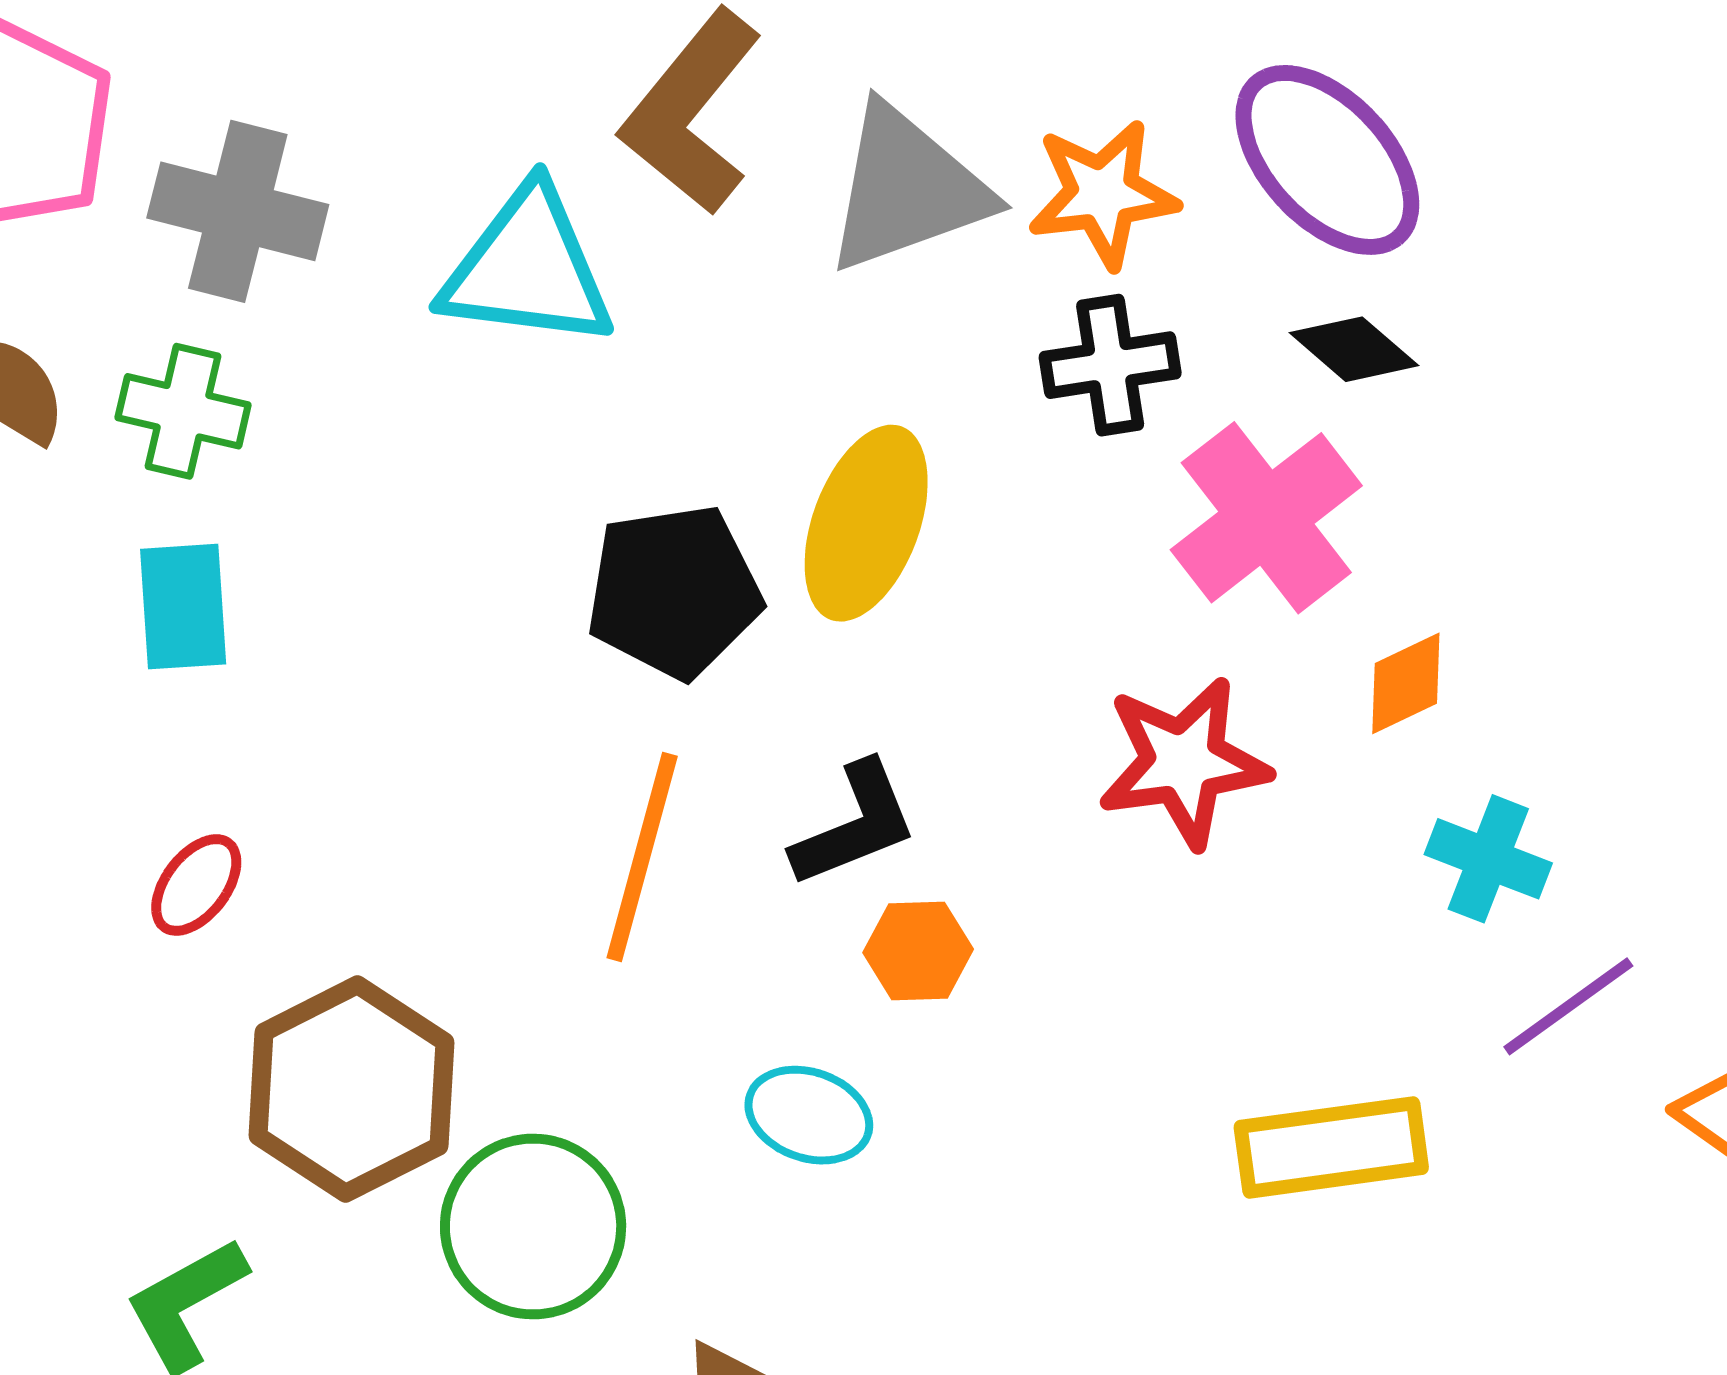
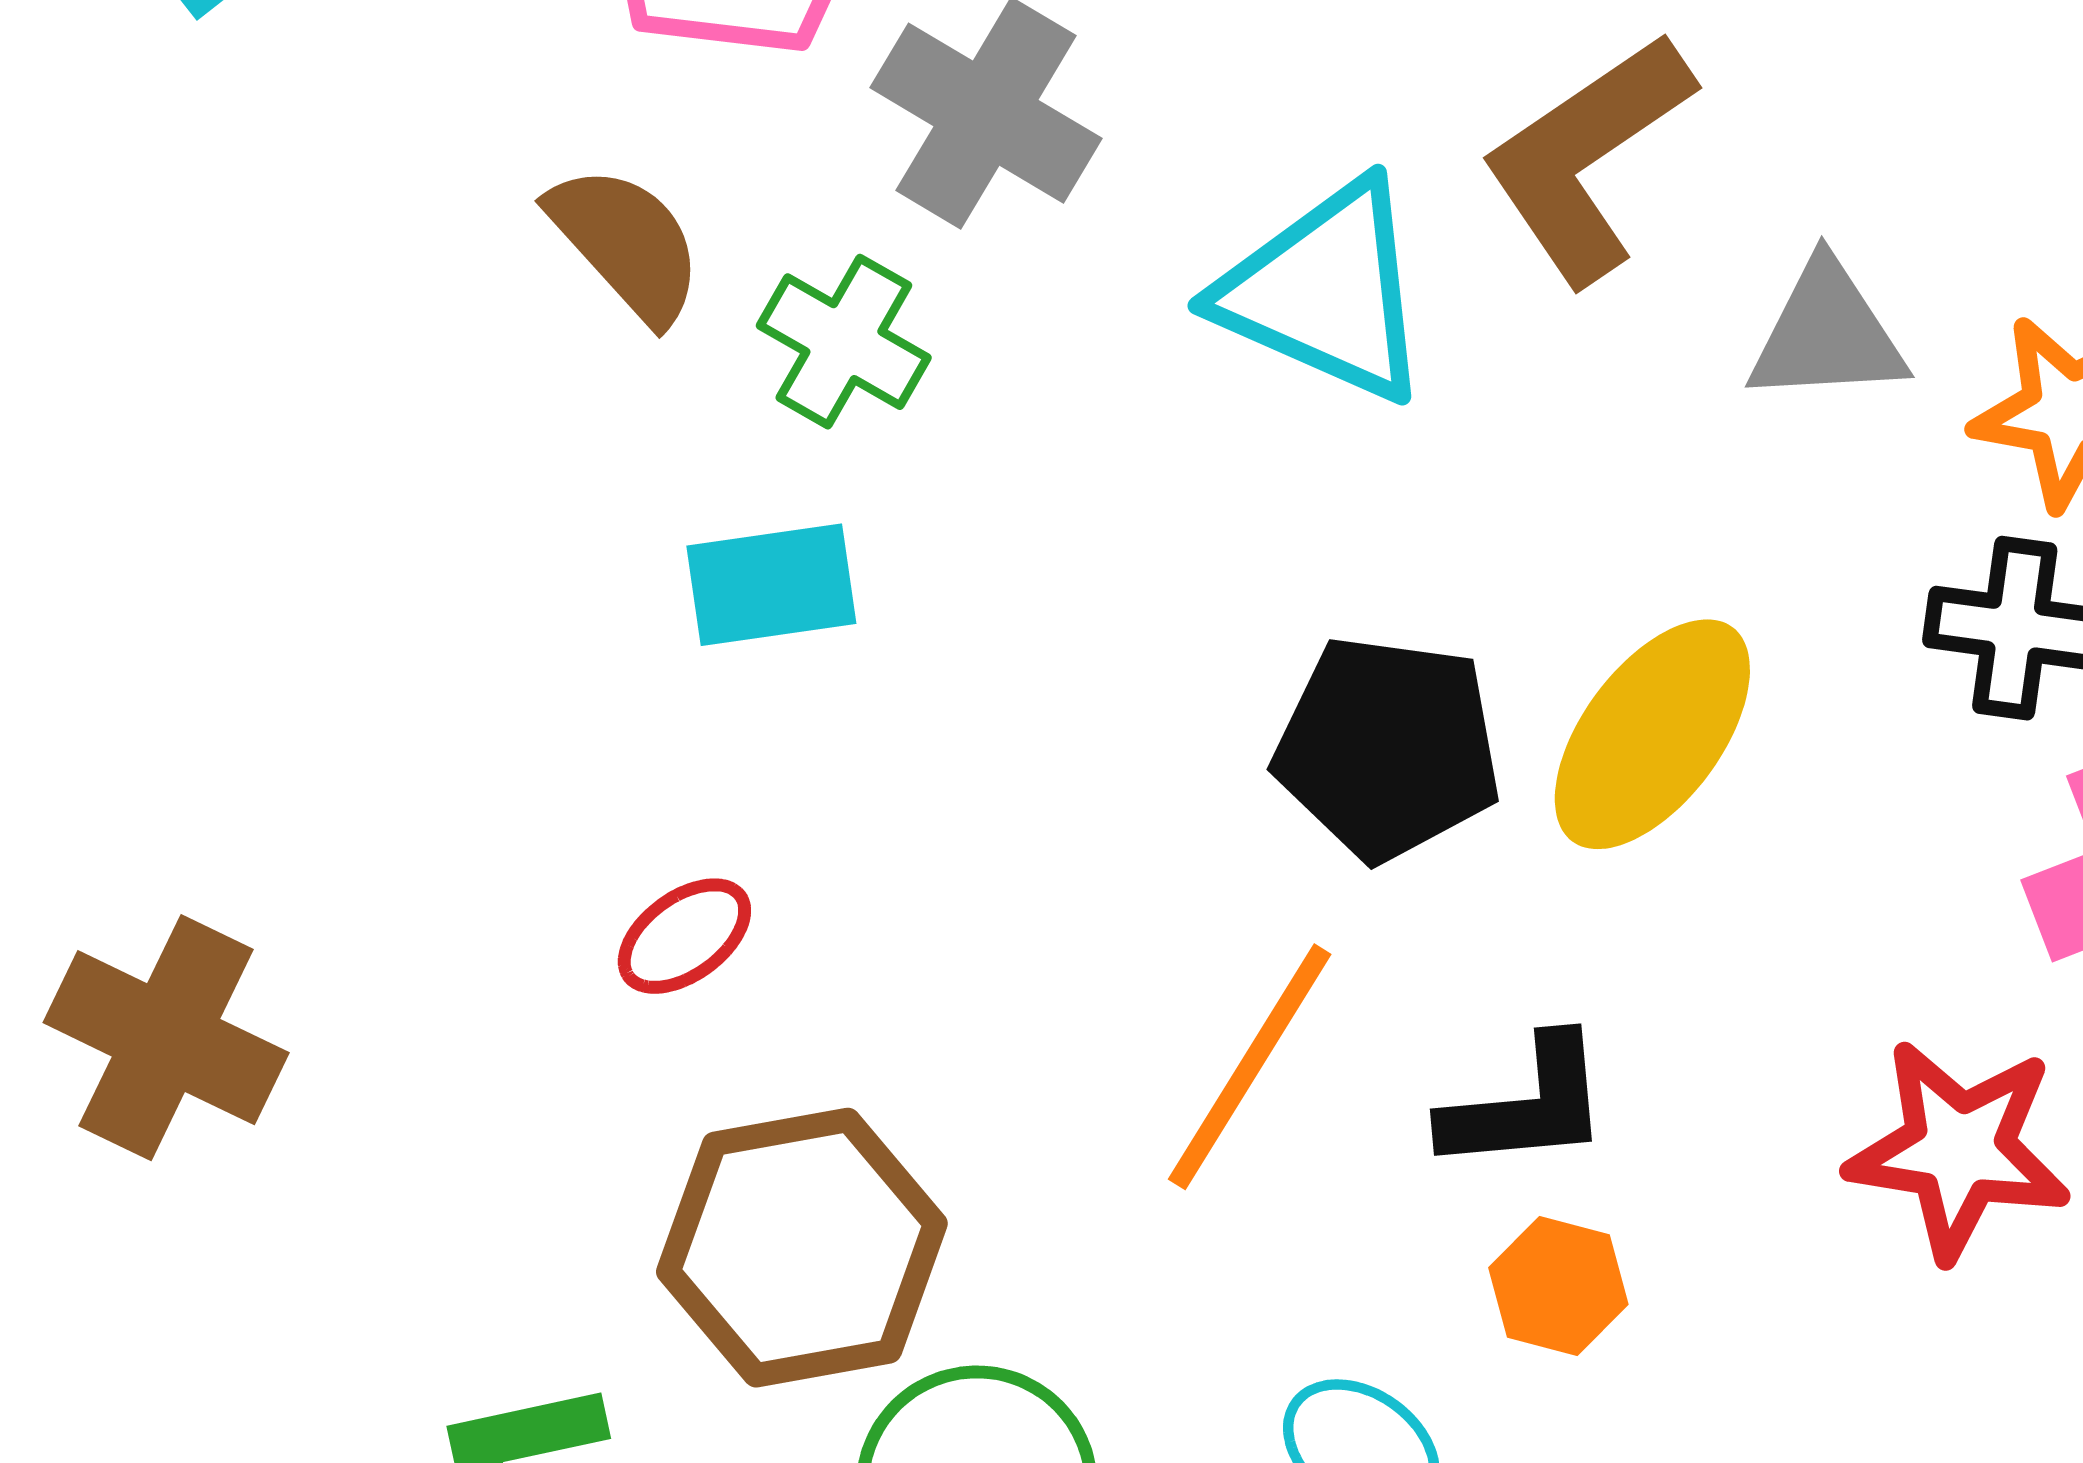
gray triangle: (907, 189) -> (1827, 333), size x0.7
cyan rectangle: (183, 607) -> (771, 585), turned 69

